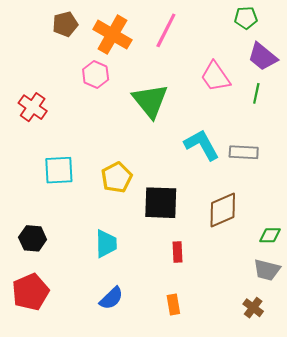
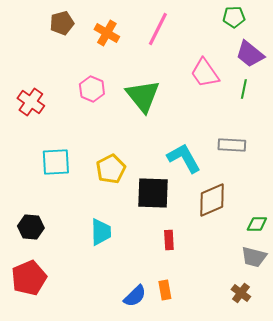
orange cross: (112, 35) -> (107, 33), size x0.7
pink hexagon: (96, 74) -> (92, 89), moved
cyan L-shape: (202, 145) -> (184, 158), moved
blue semicircle: (111, 298) -> (135, 296), moved

